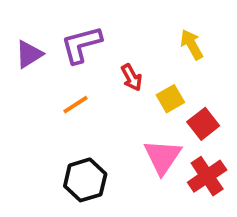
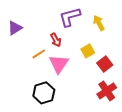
purple L-shape: (81, 45) -> (70, 17), moved
red arrow: (132, 77) -> (56, 40), moved
pink triangle: (163, 157) -> (59, 64), moved

